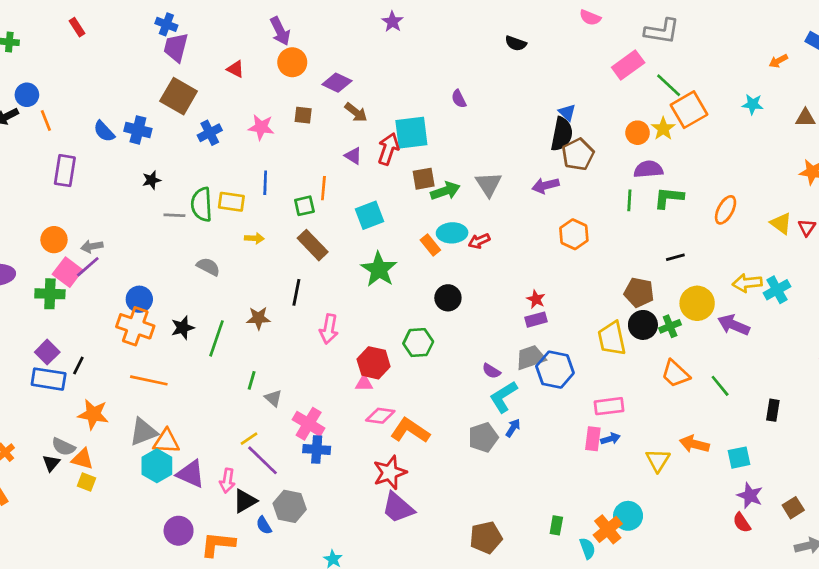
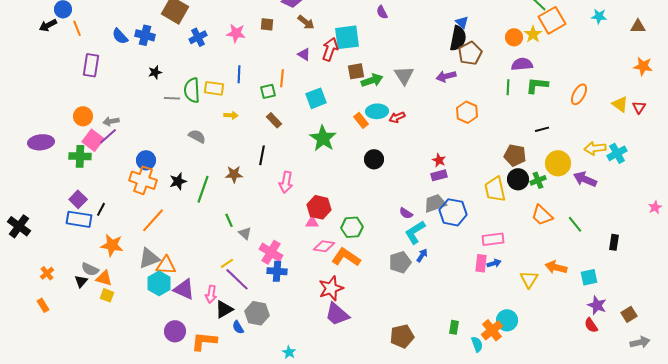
brown rectangle: (313, 245) -> (274, 120), size x0.7
green hexagon: (418, 343) -> (352, 227), moved
orange line: (149, 380) -> (153, 220), turned -60
green line: (252, 380) -> (229, 220), turned -40

